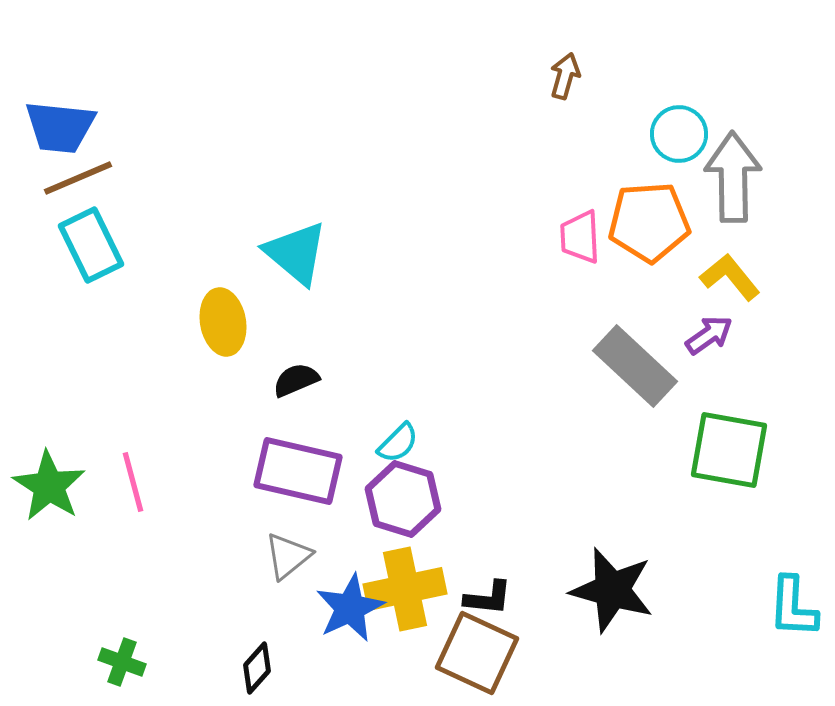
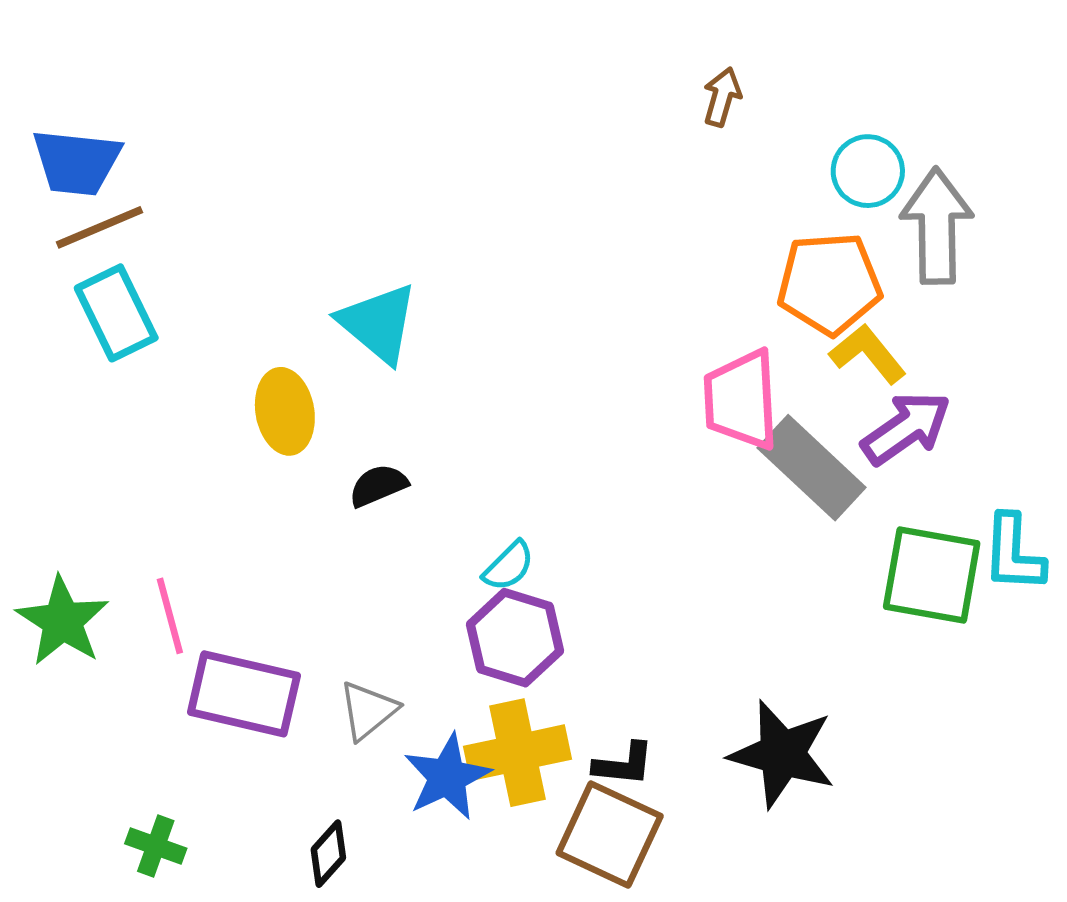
pink trapezoid: (580, 237) -> (741, 400), moved, size x1.5
yellow L-shape: (730, 277) -> (868, 354), moved
purple arrow: (709, 335) -> (906, 428), size x1.5
purple rectangle: (298, 471) -> (244, 694), moved
cyan L-shape: (793, 607) -> (1014, 553), moved

